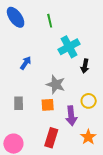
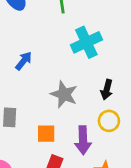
black arrow: (85, 66) -> (107, 90), moved
orange square: (48, 105) -> (46, 134), moved

